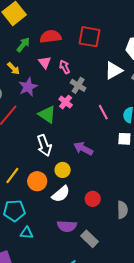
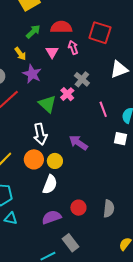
pink arrow: (65, 67) -> (73, 47), moved
purple star: (28, 87) -> (32, 74), turned -30
orange circle: (37, 181) -> (34, 159), moved
white semicircle: (61, 194) -> (50, 184), turned -36
red circle: (93, 199) -> (78, 208), moved
purple semicircle: (67, 226) -> (51, 217), turned 150
gray rectangle: (90, 239) -> (71, 243), moved

